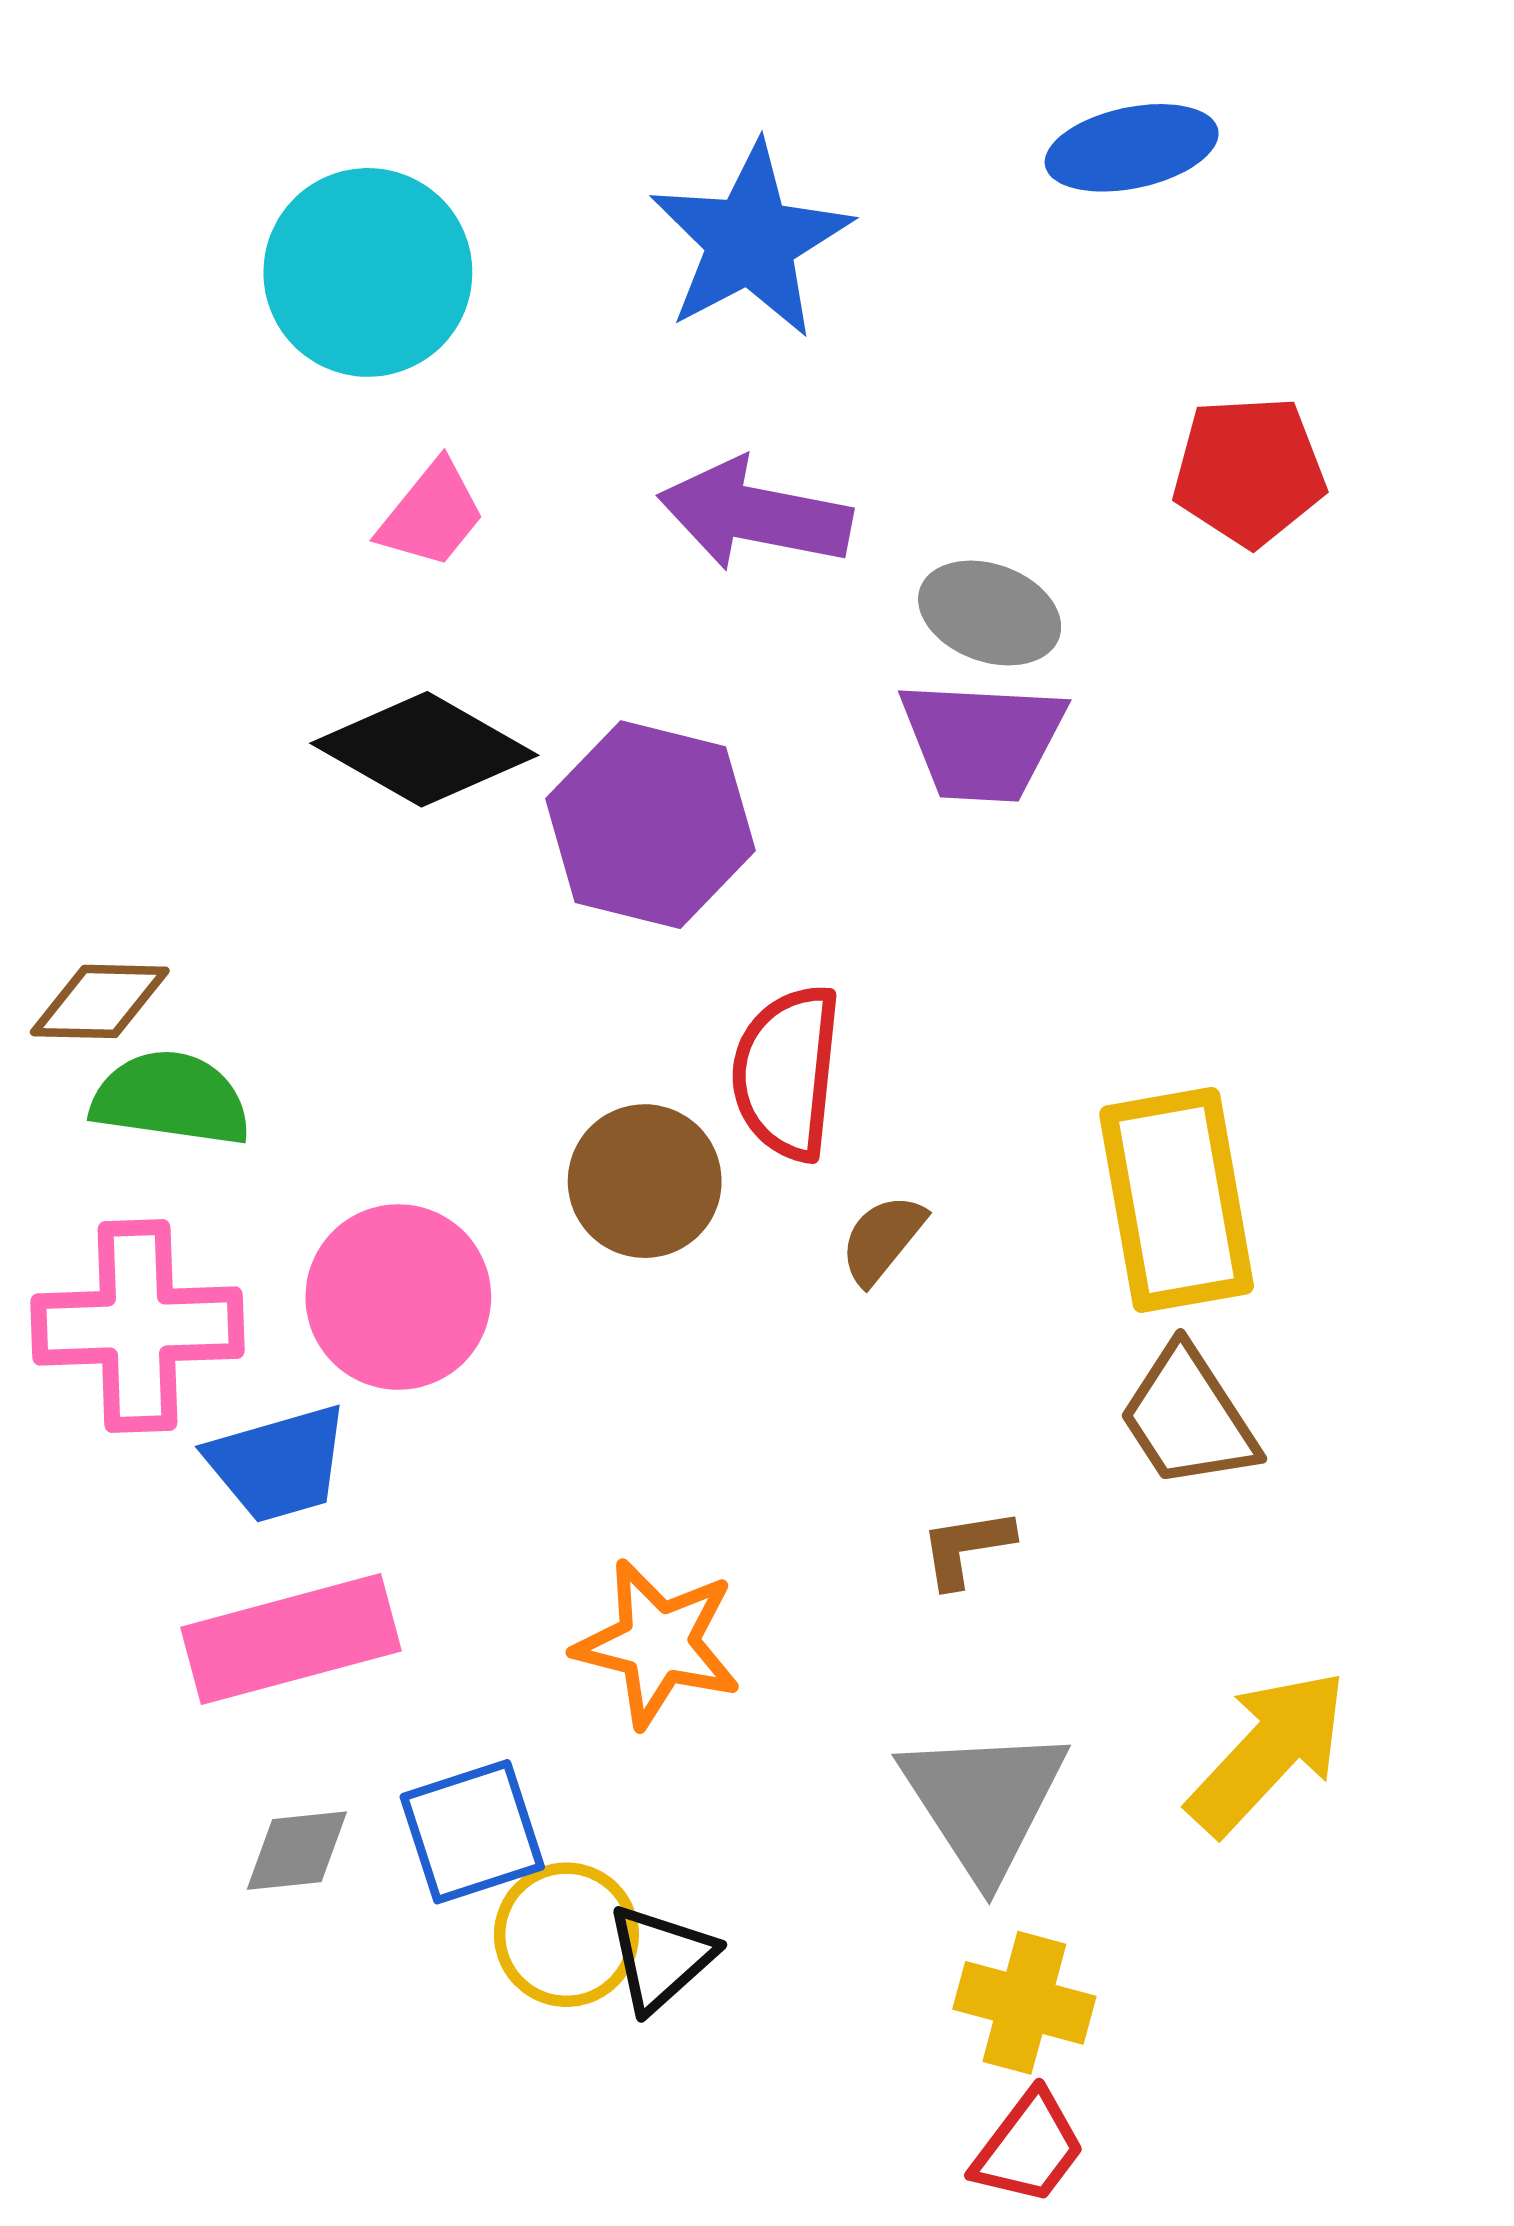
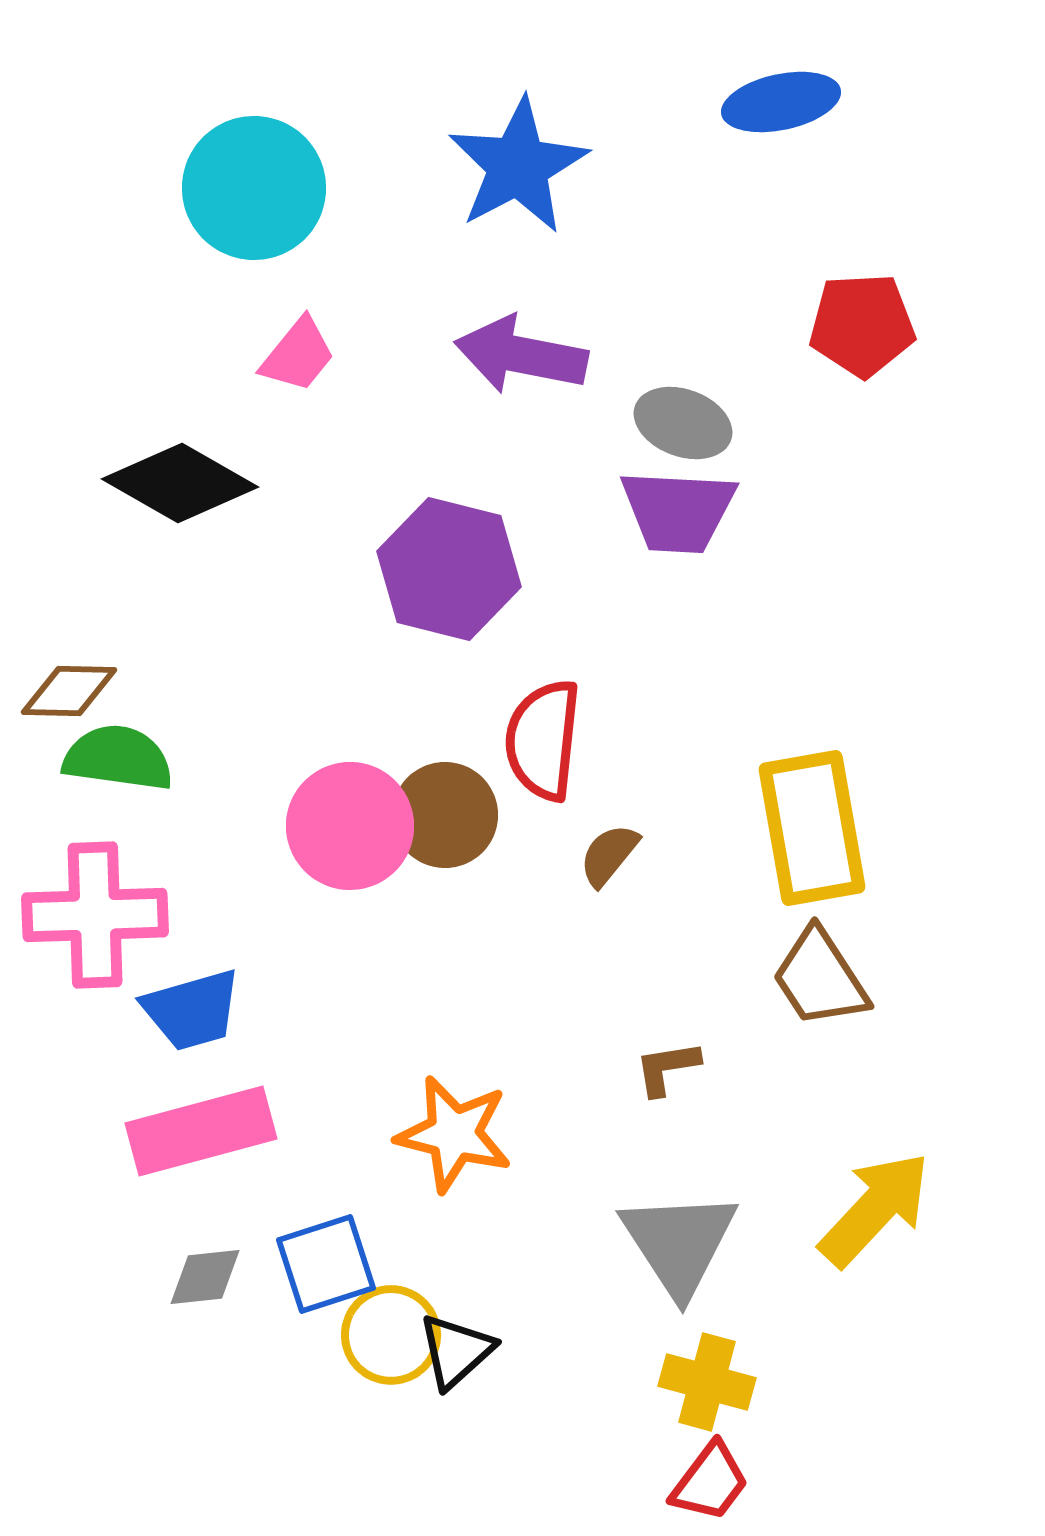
black diamond: (424, 749) -> (180, 483), moved
pink circle: (398, 1297) -> (350, 826), moved

